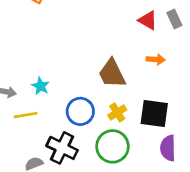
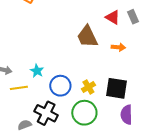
brown trapezoid: (112, 74) -> (87, 37), moved
cyan star: (40, 86) -> (37, 71), moved

